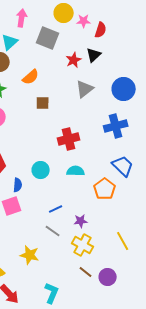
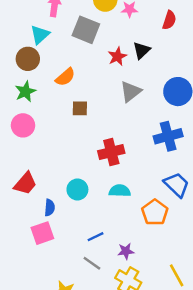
red semicircle: (101, 30) -> (169, 20), moved

